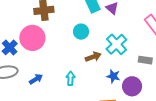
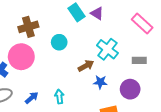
cyan circle: (81, 32) -> (59, 42), moved
blue star: (113, 76) -> (100, 82), moved
cyan arrow: (70, 78) -> (59, 97), moved

